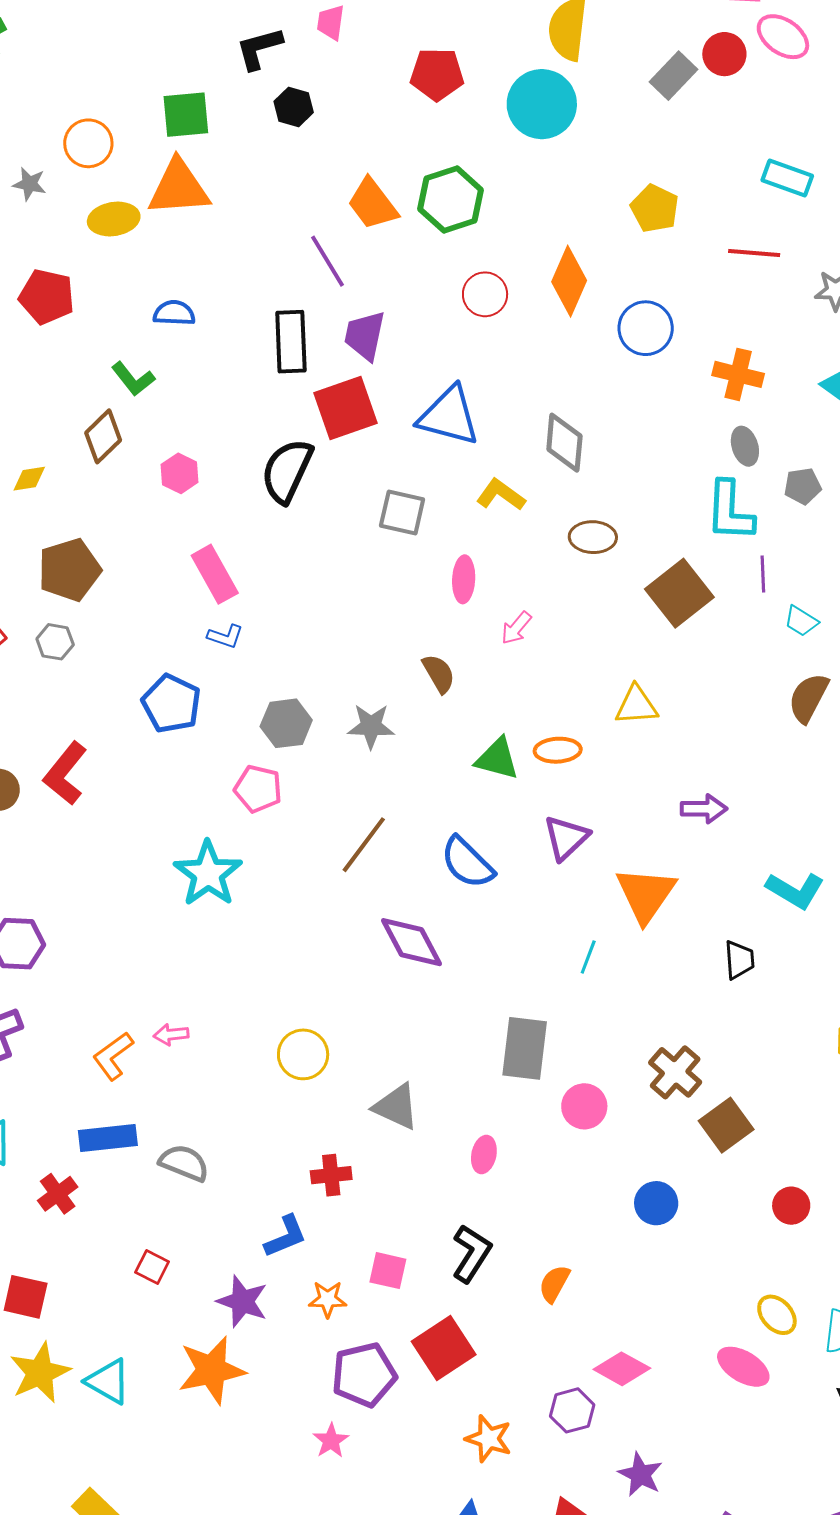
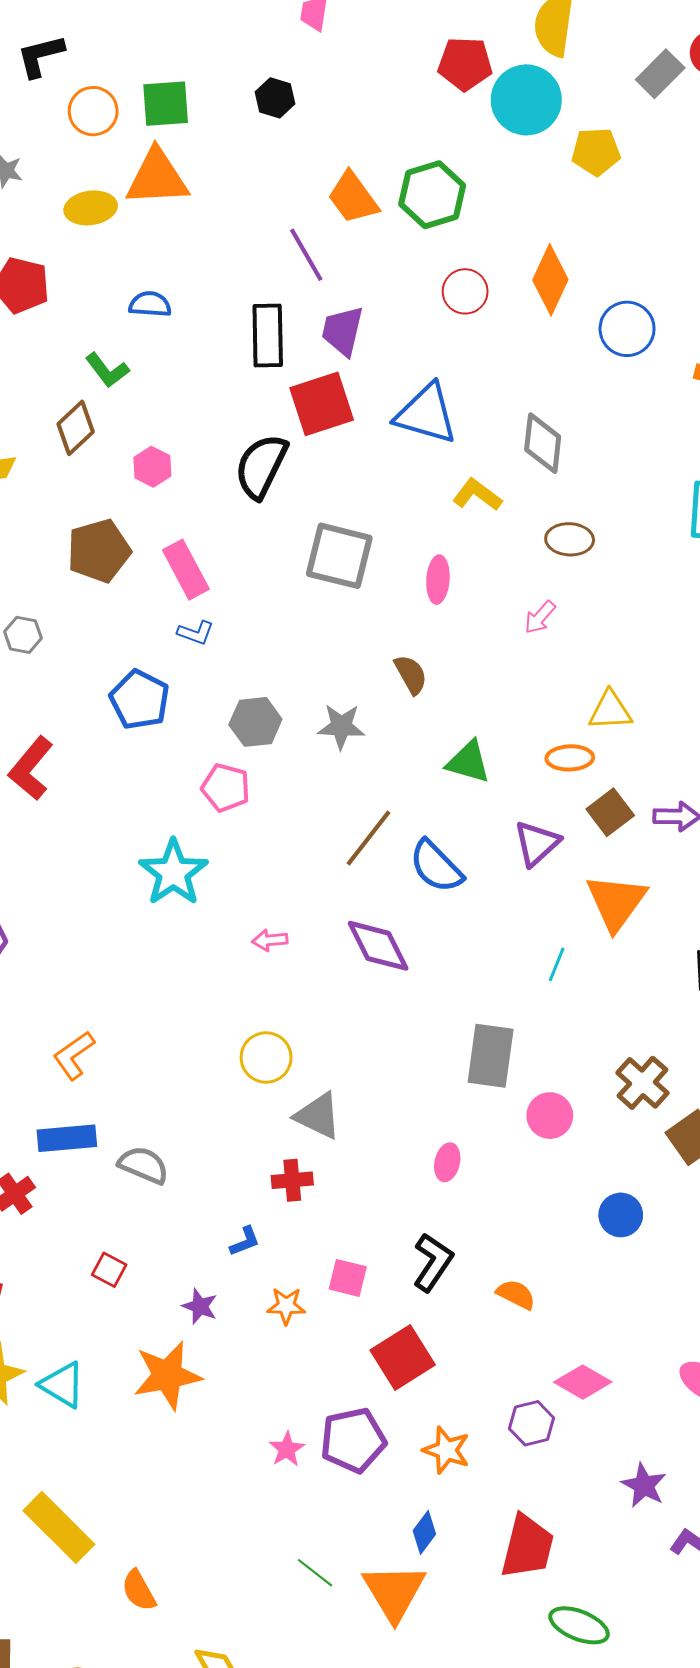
black L-shape: (259, 48) -> (40, 56), moved
red pentagon: (437, 74) -> (465, 64), moved
orange circle: (88, 143) -> (93, 111), moved
yellow pentagon: (655, 209) -> (596, 152), moved, turned -30
gray square: (402, 513) -> (339, 556), moved, size x1.4
brown pentagon: (69, 570) -> (99, 551), moved
brown square: (679, 593) -> (610, 812), moved, size x0.7
pink arrow: (516, 628) -> (540, 617), moved
orange ellipse: (558, 750) -> (570, 758), moved
brown line: (364, 845) -> (368, 838), moved
pink arrow: (171, 1035) -> (270, 940), moved
gray triangle: (396, 1107) -> (318, 1116), moved
blue L-shape: (286, 1236) -> (245, 1241), size x0.7
orange semicircle: (554, 1284) -> (516, 1294), turned 87
purple star: (242, 1301) -> (200, 1306), size x0.7
purple pentagon: (364, 1375) -> (353, 1440), moved
purple star: (640, 1474) -> (644, 1485), moved

